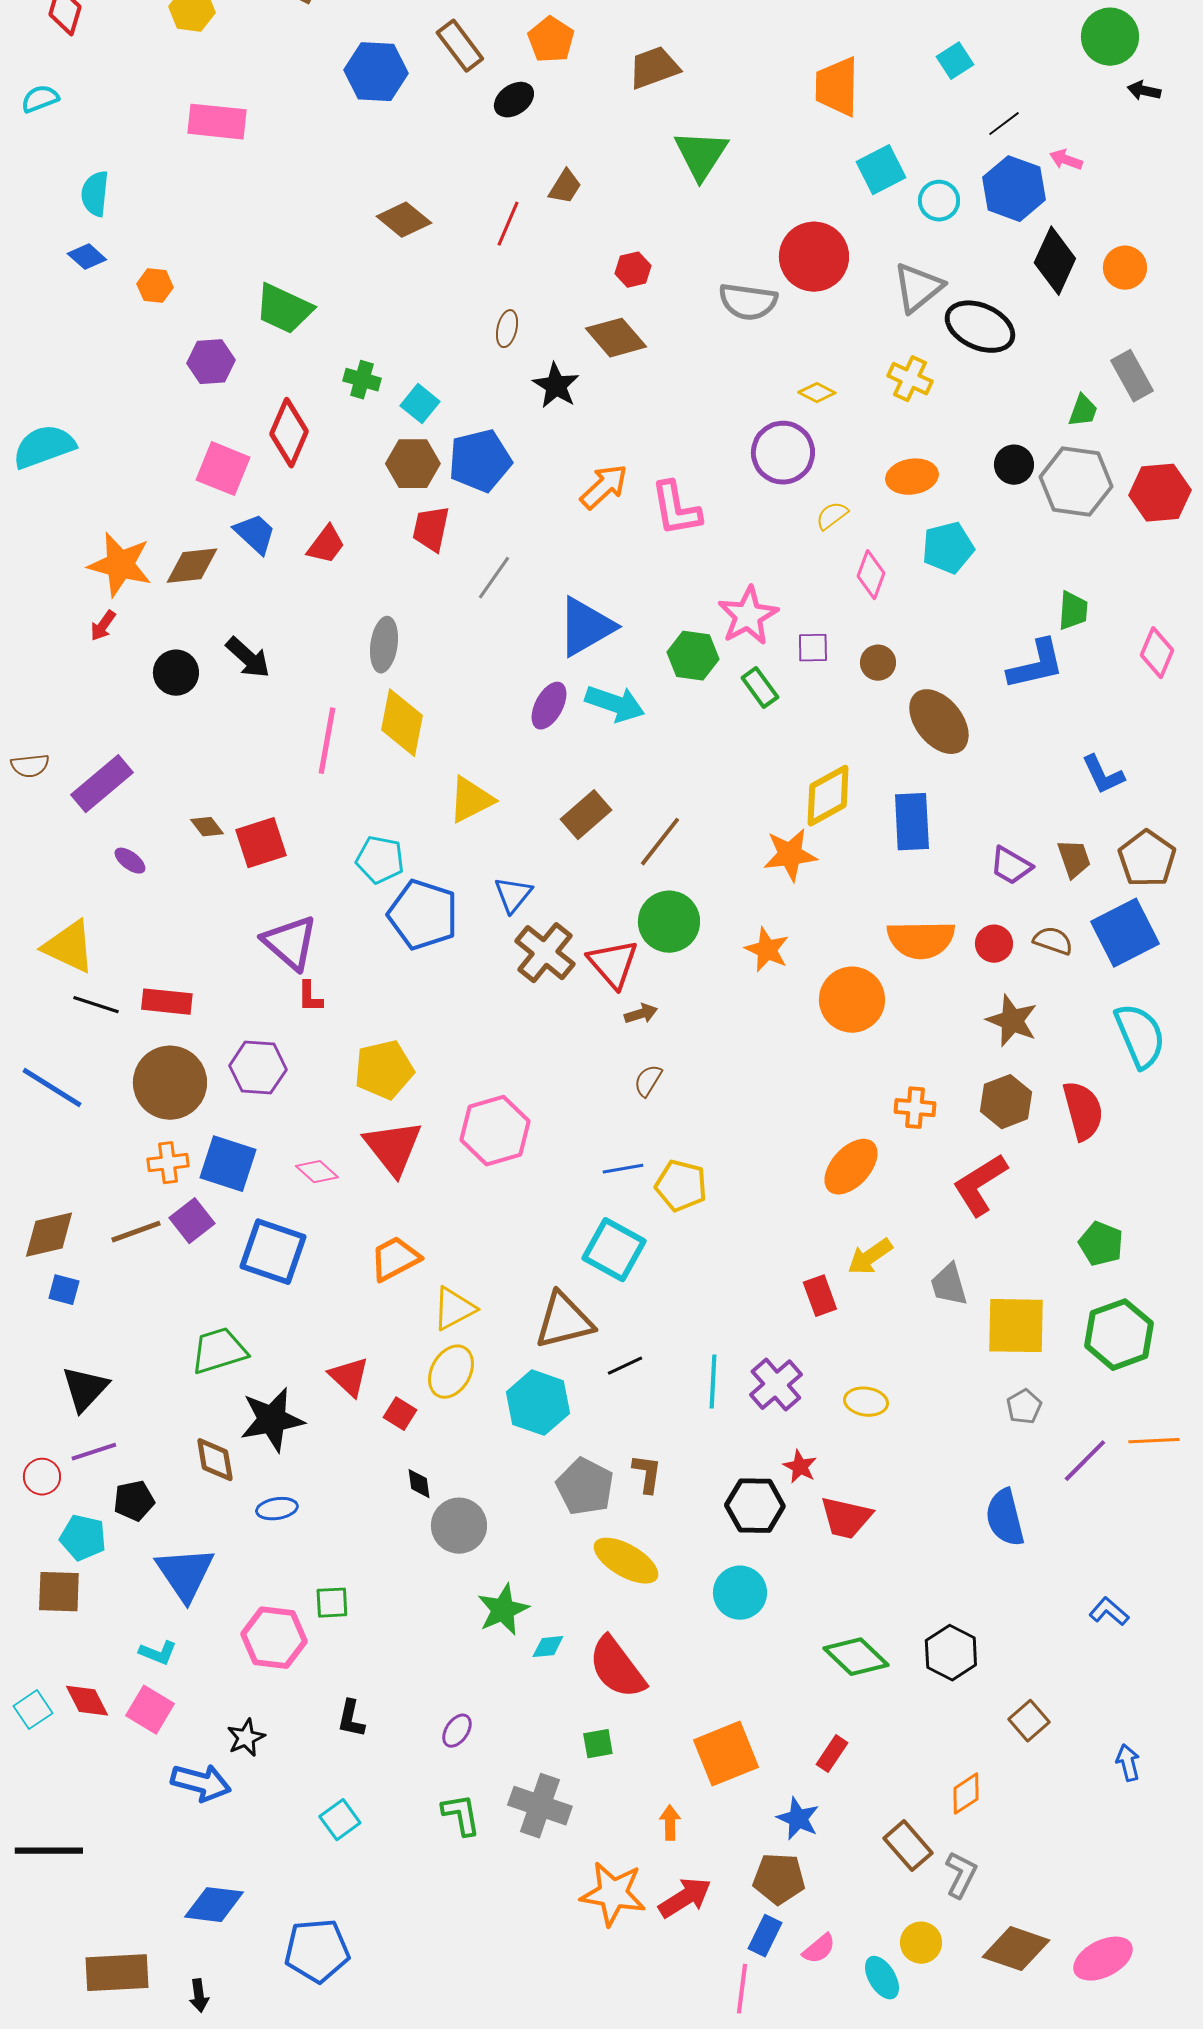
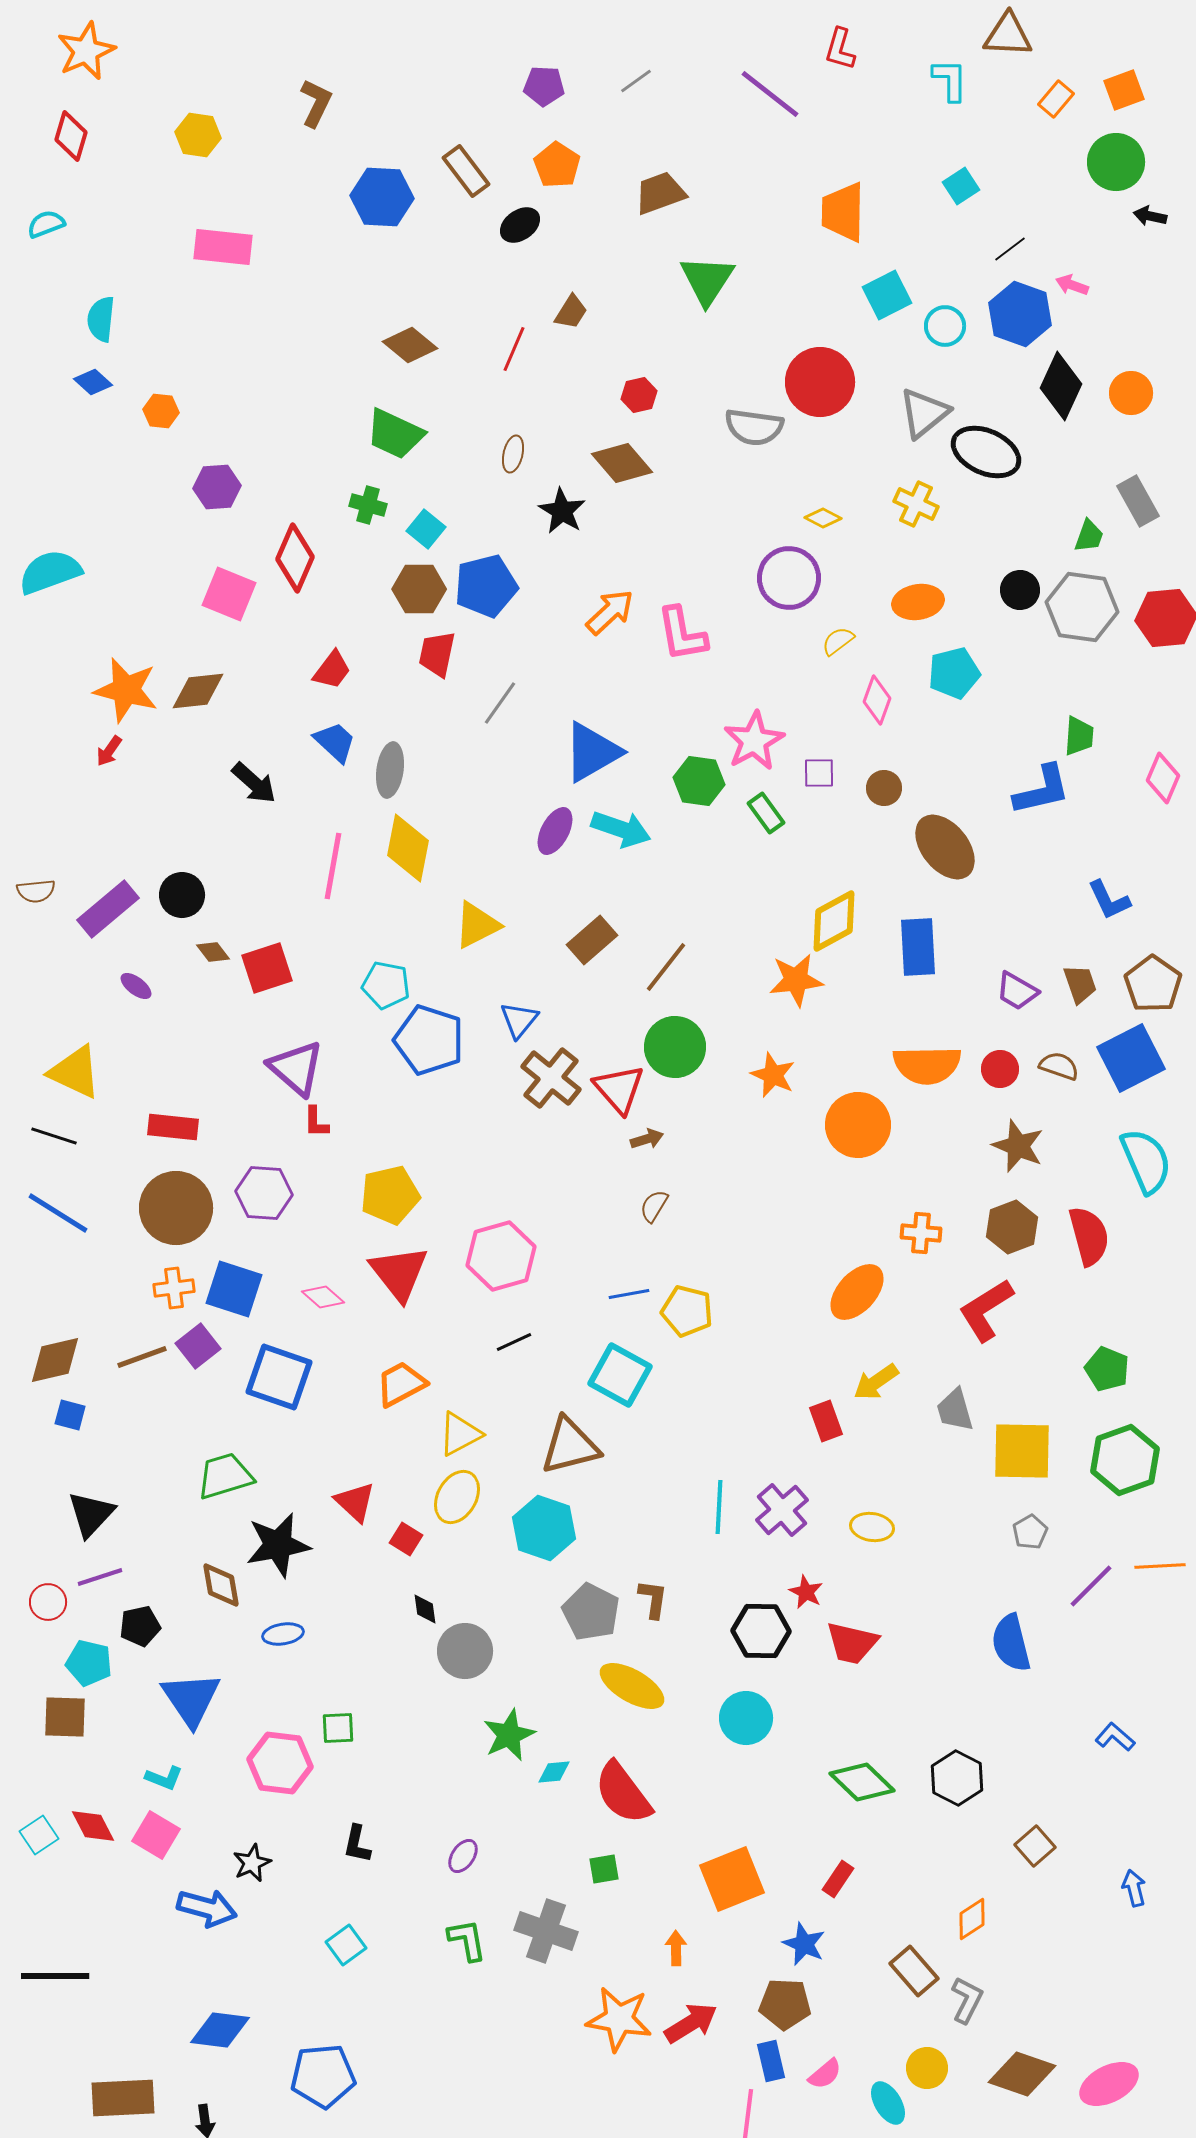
green trapezoid: (284, 309) -> (395, 434), moved
blue trapezoid: (255, 534) -> (335, 742), moved
black circle: (176, 673) -> (182, 895), moved
black line: (96, 1005) -> (54, 1136), moved
black line: (625, 1366) -> (514, 1342), moved
blue rectangle: (765, 1936) -> (771, 2061), turned -39

